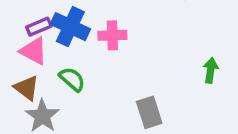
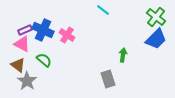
pink cross: (112, 35) -> (67, 35), turned 35
gray rectangle: (149, 112) -> (108, 79), moved

